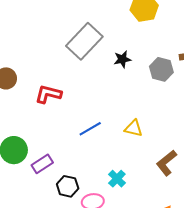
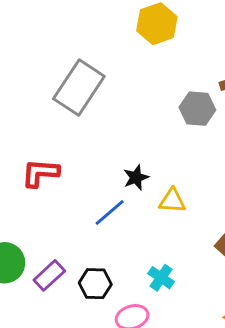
black star: (122, 59) -> (136, 177), moved
black hexagon: (68, 186) -> (95, 284), moved

